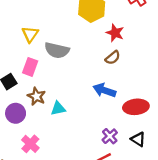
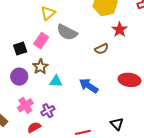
brown semicircle: (113, 58) -> (102, 49), moved
blue arrow: (104, 90) -> (89, 86), moved
red ellipse: (136, 107) -> (129, 80), moved
purple cross: (110, 136) -> (48, 111), moved

